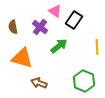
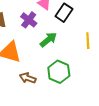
green hexagon: (84, 81) -> (59, 72), moved

